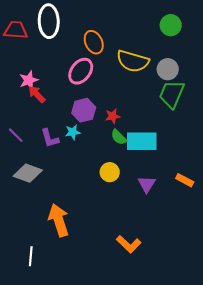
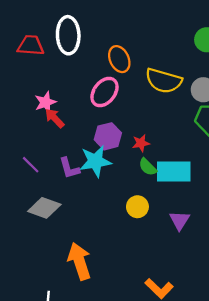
cyan star: (73, 132) -> (95, 161), size x1.8

